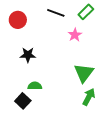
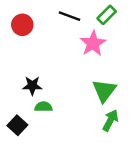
pink star: (75, 35) -> (93, 43), size x1.5
black star: (28, 55) -> (32, 86), moved
black square: (23, 101) -> (17, 125), moved

